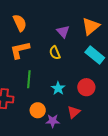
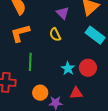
cyan star: (58, 88) -> (68, 68), moved
red triangle: (74, 112) -> (76, 93), turned 40

